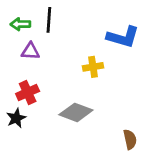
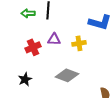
purple triangle: (30, 51) -> (54, 39), moved
red cross: (28, 92) -> (33, 47), moved

